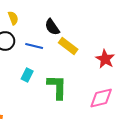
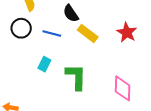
red star: (105, 59) -> (127, 32), moved
pink diamond: (101, 98) -> (123, 88), turned -75

